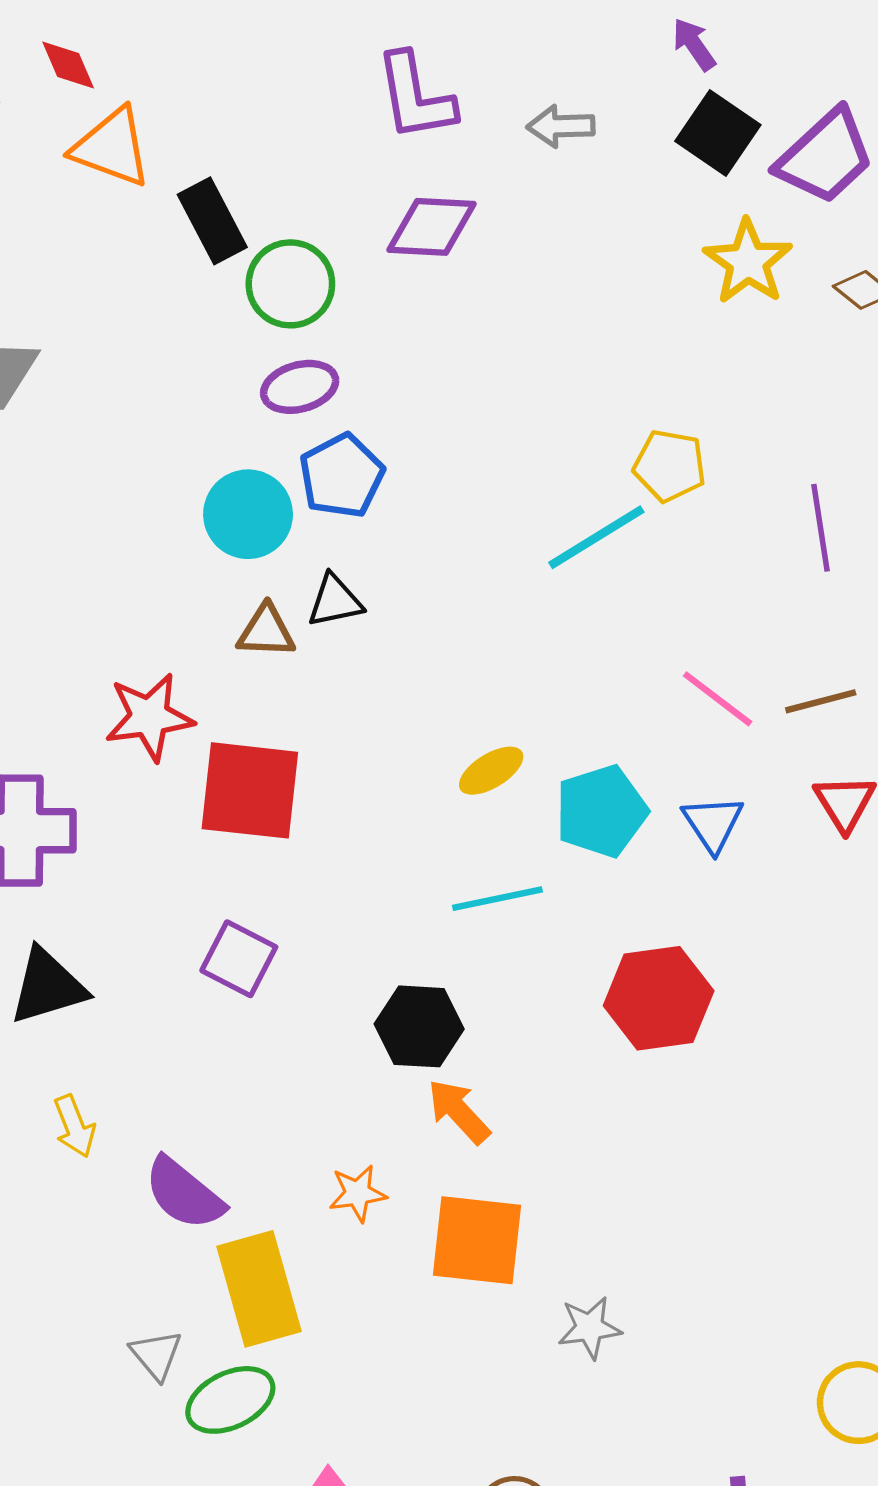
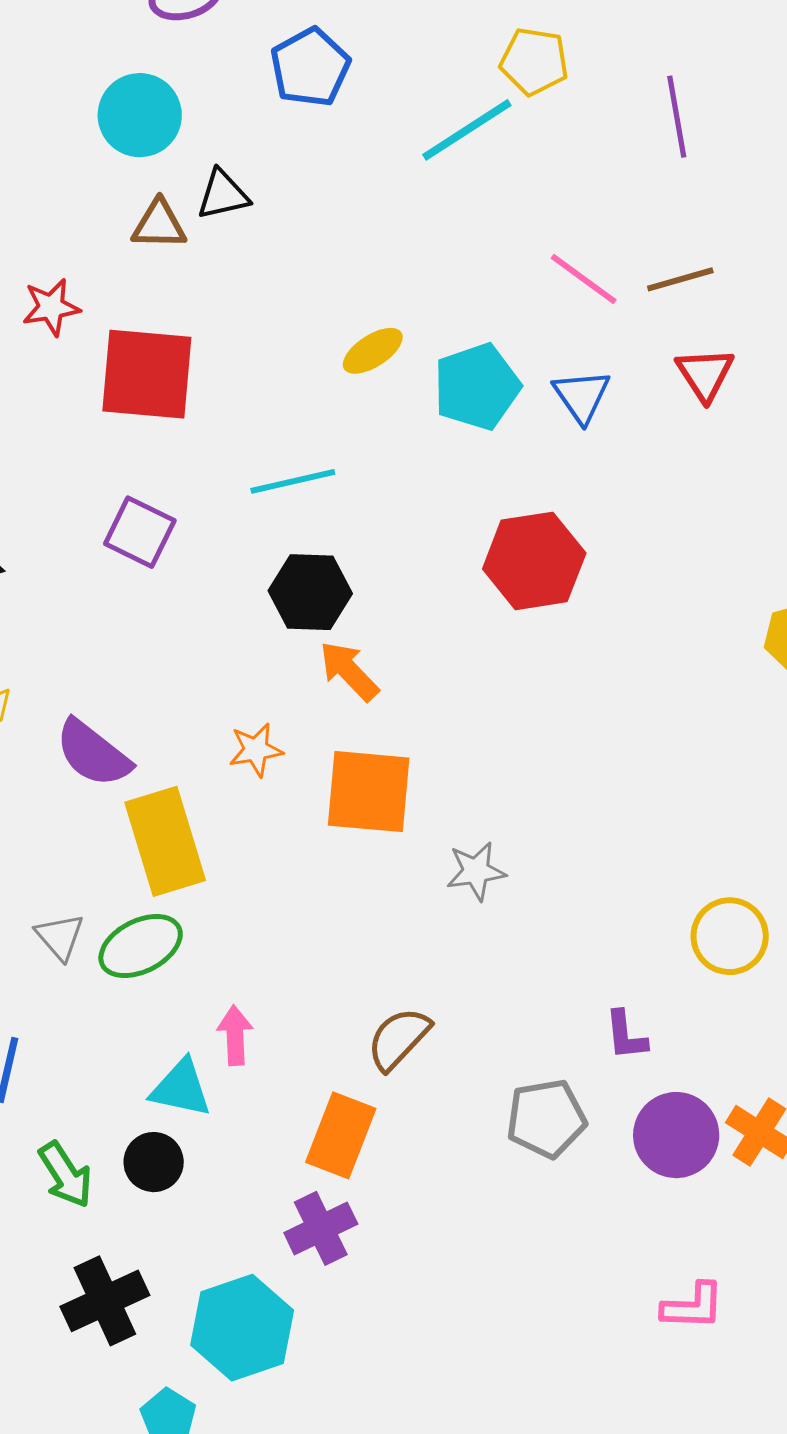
blue pentagon: (342, 476) -> (310, 67), moved
red star: (149, 717) -> (51, 307), size x0.7
cyan line: (497, 899) -> (293, 481), moved
gray triangle: (156, 1355) -> (60, 937), moved

